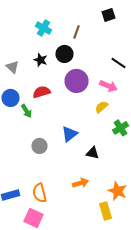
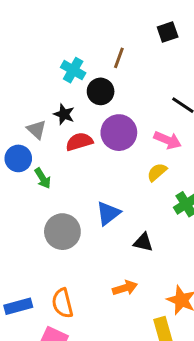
cyan cross: (44, 28) -> (73, 70), moved
black star: (40, 60) -> (64, 114), moved
gray triangle: (12, 67) -> (37, 129), moved
red semicircle: (42, 92) -> (79, 142), moved
gray circle: (40, 146) -> (62, 232), size x1.5

